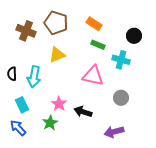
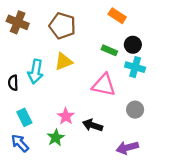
orange rectangle: (94, 24) -> (117, 16), moved
brown cross: (26, 31) -> (18, 22), moved
black circle: (134, 36) -> (133, 45), moved
cyan arrow: (34, 77) -> (36, 72), moved

